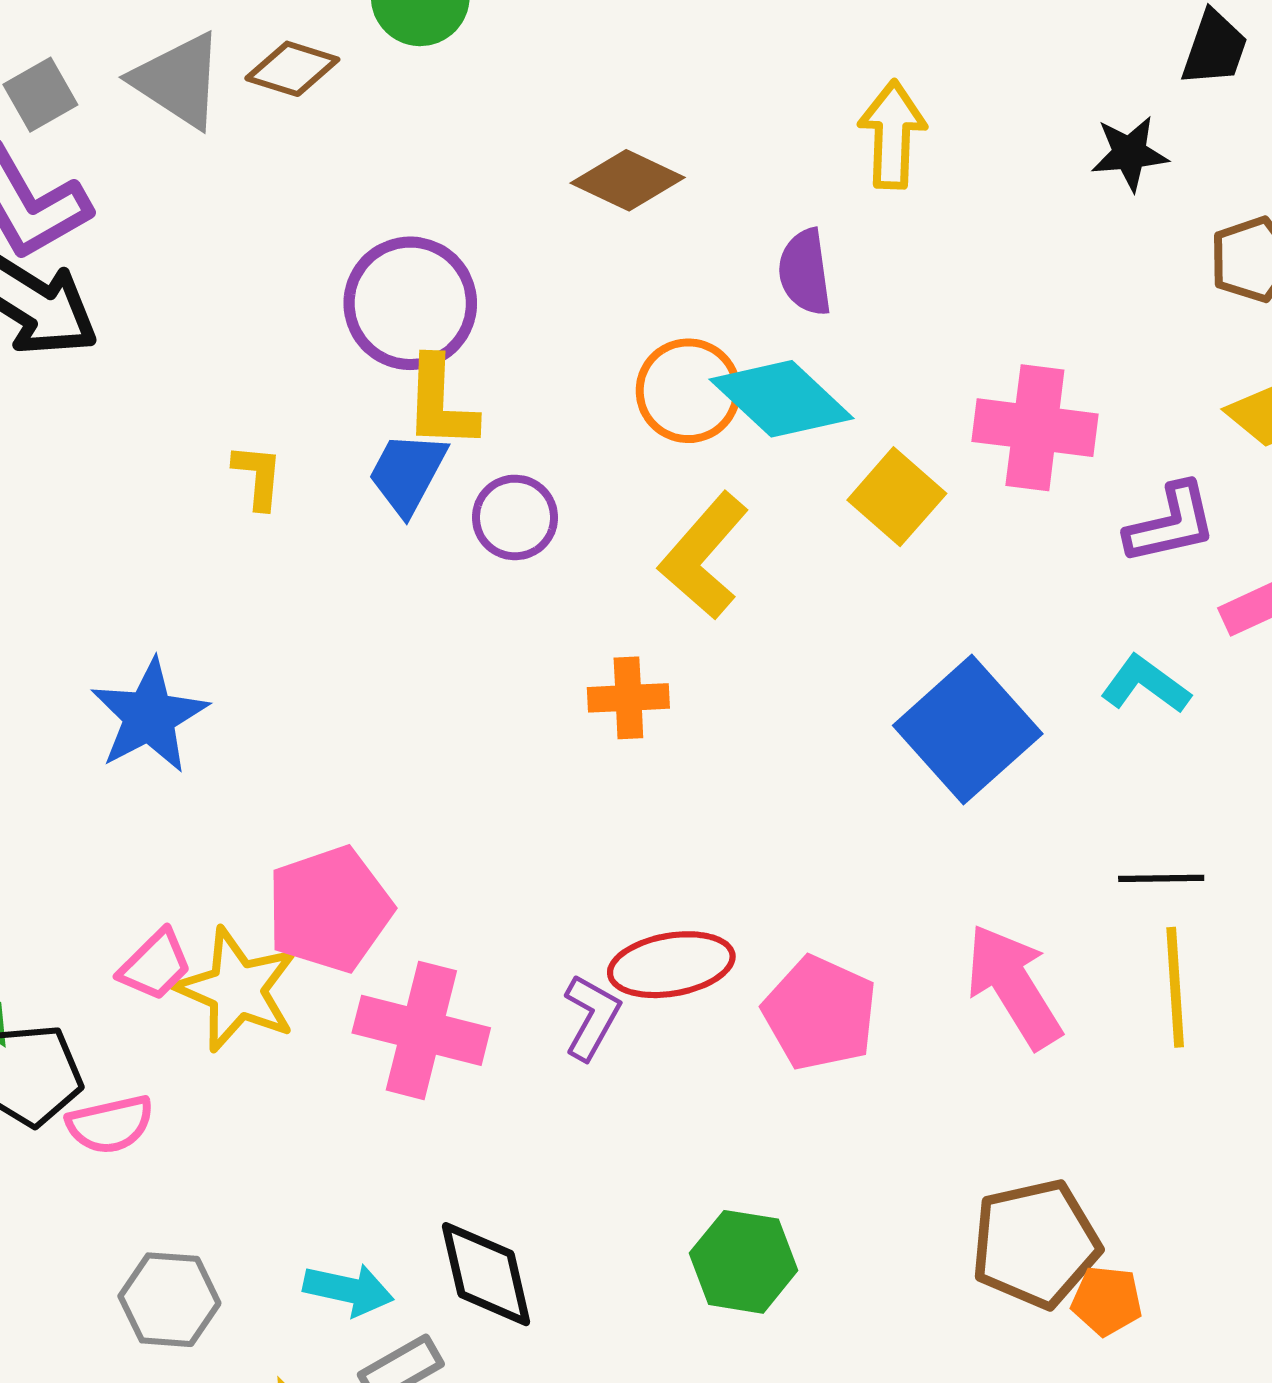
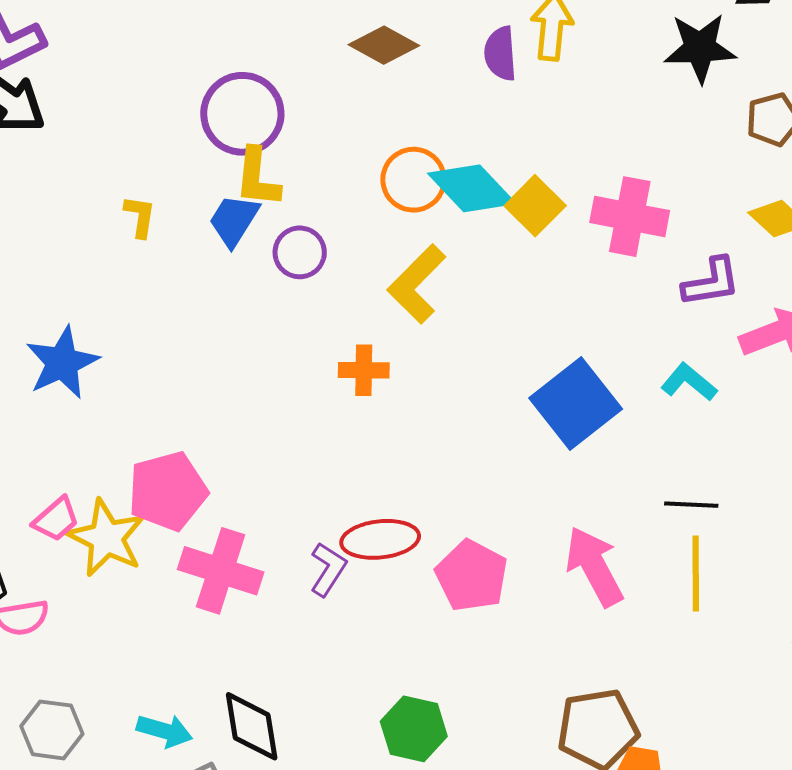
black star: (1129, 153) -> (700, 48), size x1.5
purple semicircle: (805, 272) -> (500, 54), moved
yellow square: (897, 497) -> (535, 206), moved

